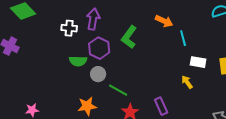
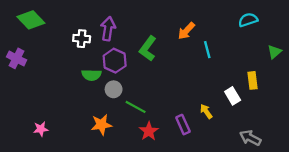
orange arrow: (164, 21) -> (186, 31), turned 108
white rectangle: (198, 62) -> (233, 96), moved, turned 49
yellow arrow: (187, 82) -> (206, 111), moved

